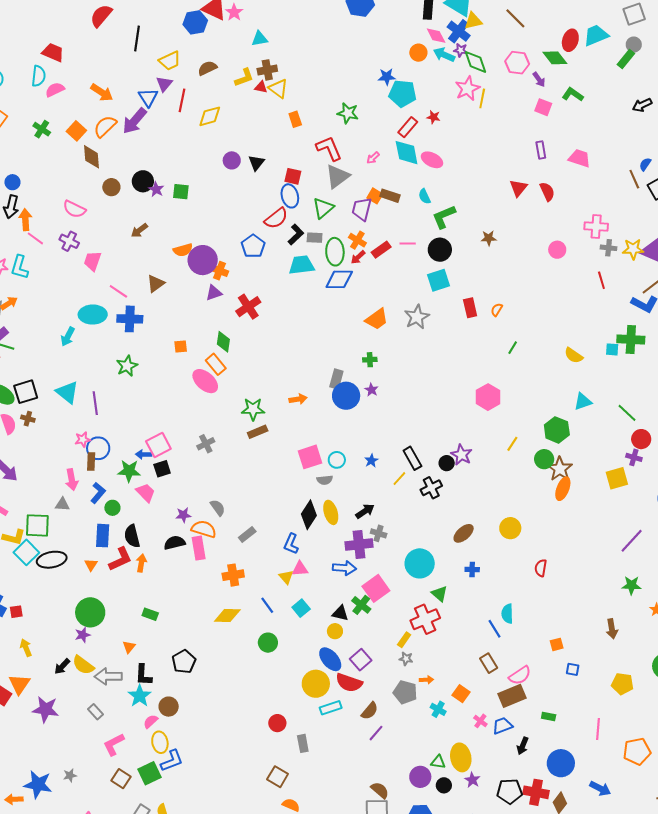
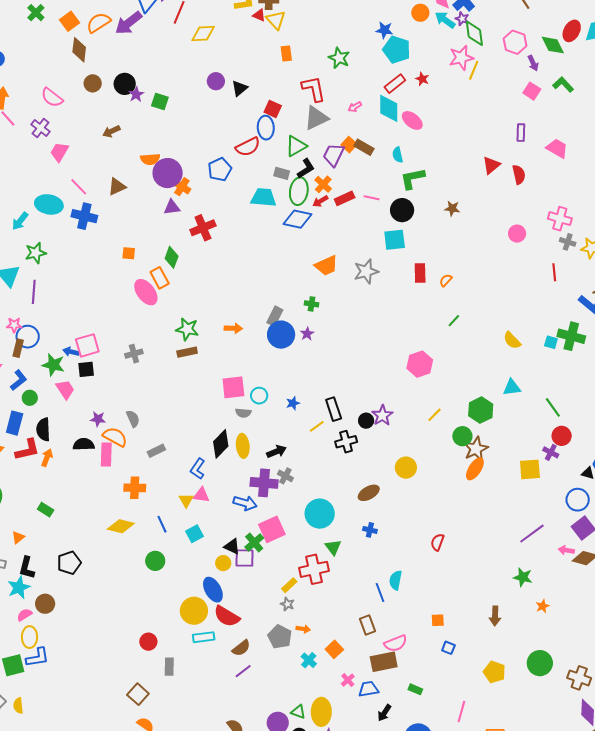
black L-shape: (296, 235) -> (306, 169), moved
green star: (127, 366) -> (36, 253), moved
yellow circle: (510, 528) -> (406, 468), moved
purple square: (361, 660) -> (244, 558), moved, turned 30

